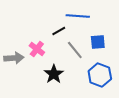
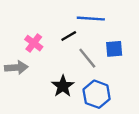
pink cross: (37, 49) -> (34, 43), moved
blue hexagon: (100, 75) -> (97, 94), moved

